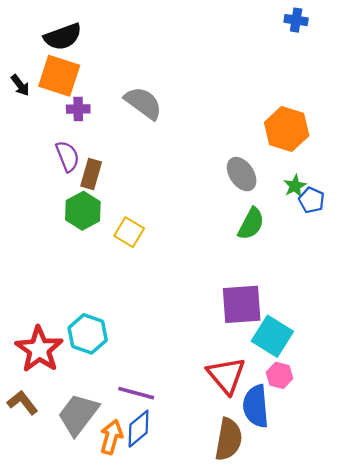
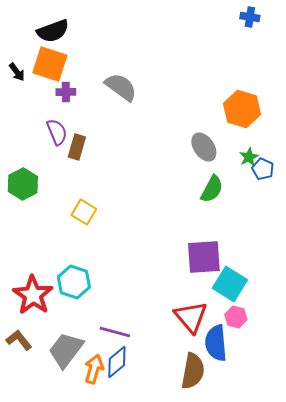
green hexagon: (83, 211) -> (23, 184), moved
yellow square: (129, 232) -> (84, 212), moved

